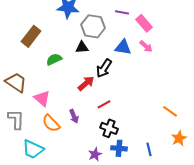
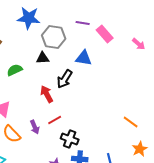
pink arrow: (146, 46) -> (139, 44), moved
red arrow: (86, 83) -> (47, 94), turned -78
red line: (104, 104) -> (55, 120), moved

